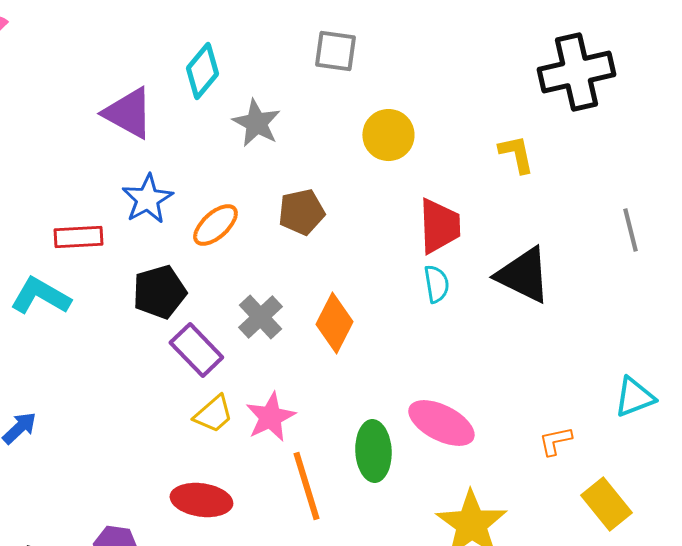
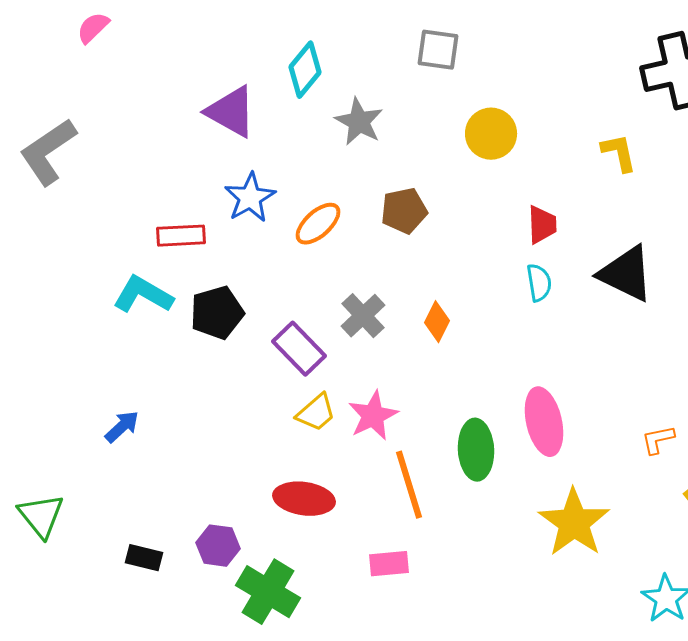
red trapezoid: (439, 226) -> (542, 225), size x0.7
black pentagon: (159, 292) -> (217, 313), moved
orange diamond: (334, 323) -> (437, 322), size x0.7
pink ellipse: (441, 423) -> (544, 422), turned 50

